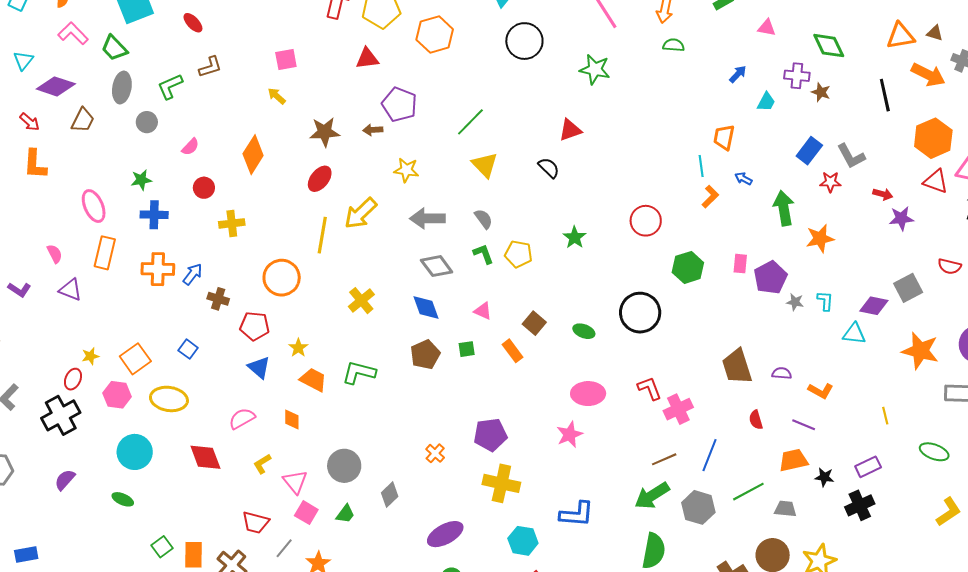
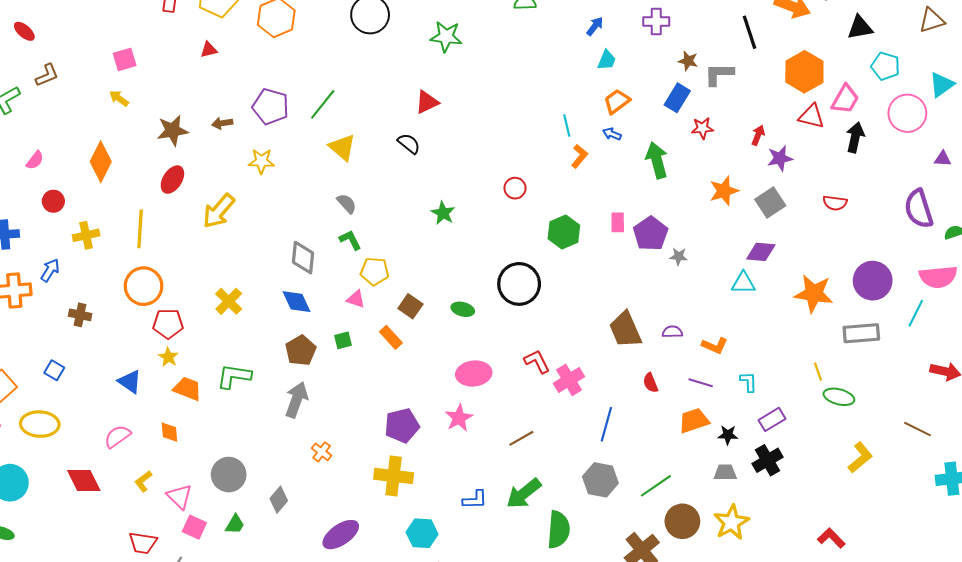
red triangle: (367, 58) -> (209, 50), size x0.7
brown star: (821, 92) -> (688, 61), moved
cyan trapezoid: (766, 102) -> (607, 60), moved
purple pentagon: (399, 104) -> (271, 107), moved
orange trapezoid: (724, 137) -> (617, 101), moved, turned 48
gray L-shape: (851, 156) -> (719, 74), moved, turned 124
red arrow: (883, 194) -> (758, 135), turned -78
gray arrow: (427, 218) -> (296, 400), moved, turned 116
red circle: (646, 221) -> (515, 188), size x0.7
yellow line: (322, 235) -> (140, 229), moved
orange star: (820, 238) -> (724, 191), moved
yellow pentagon: (518, 254) -> (375, 271), moved
gray diamond: (437, 266) -> (303, 258), turned 48
blue arrow: (193, 274) -> (50, 270), moved
gray square: (908, 288) -> (770, 202), moved
cyan L-shape: (825, 301) -> (749, 382), moved
red pentagon: (255, 326) -> (168, 324), moved
yellow line: (885, 416) -> (818, 372), moved
purple pentagon: (490, 435) -> (402, 426), moved
brown line: (664, 459) -> (521, 438), moved
green line: (748, 492) -> (656, 486), moved
green arrow: (652, 496) -> (524, 493), moved
gray trapezoid: (785, 509) -> (725, 473), moved
blue L-shape: (577, 514) -> (475, 500), size x0.7

